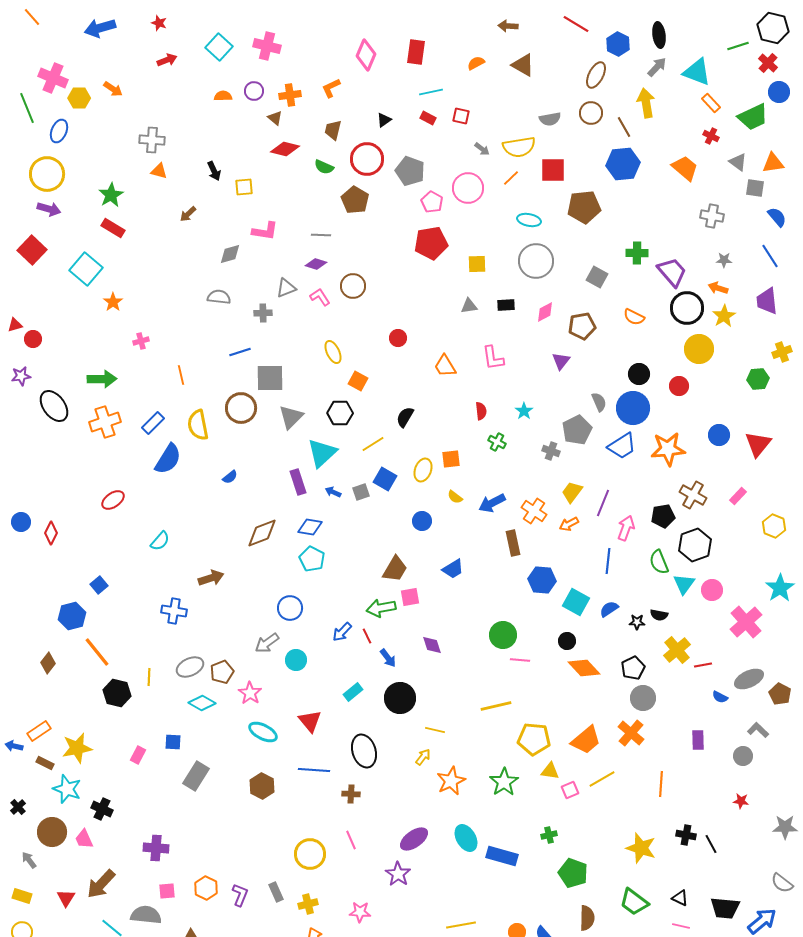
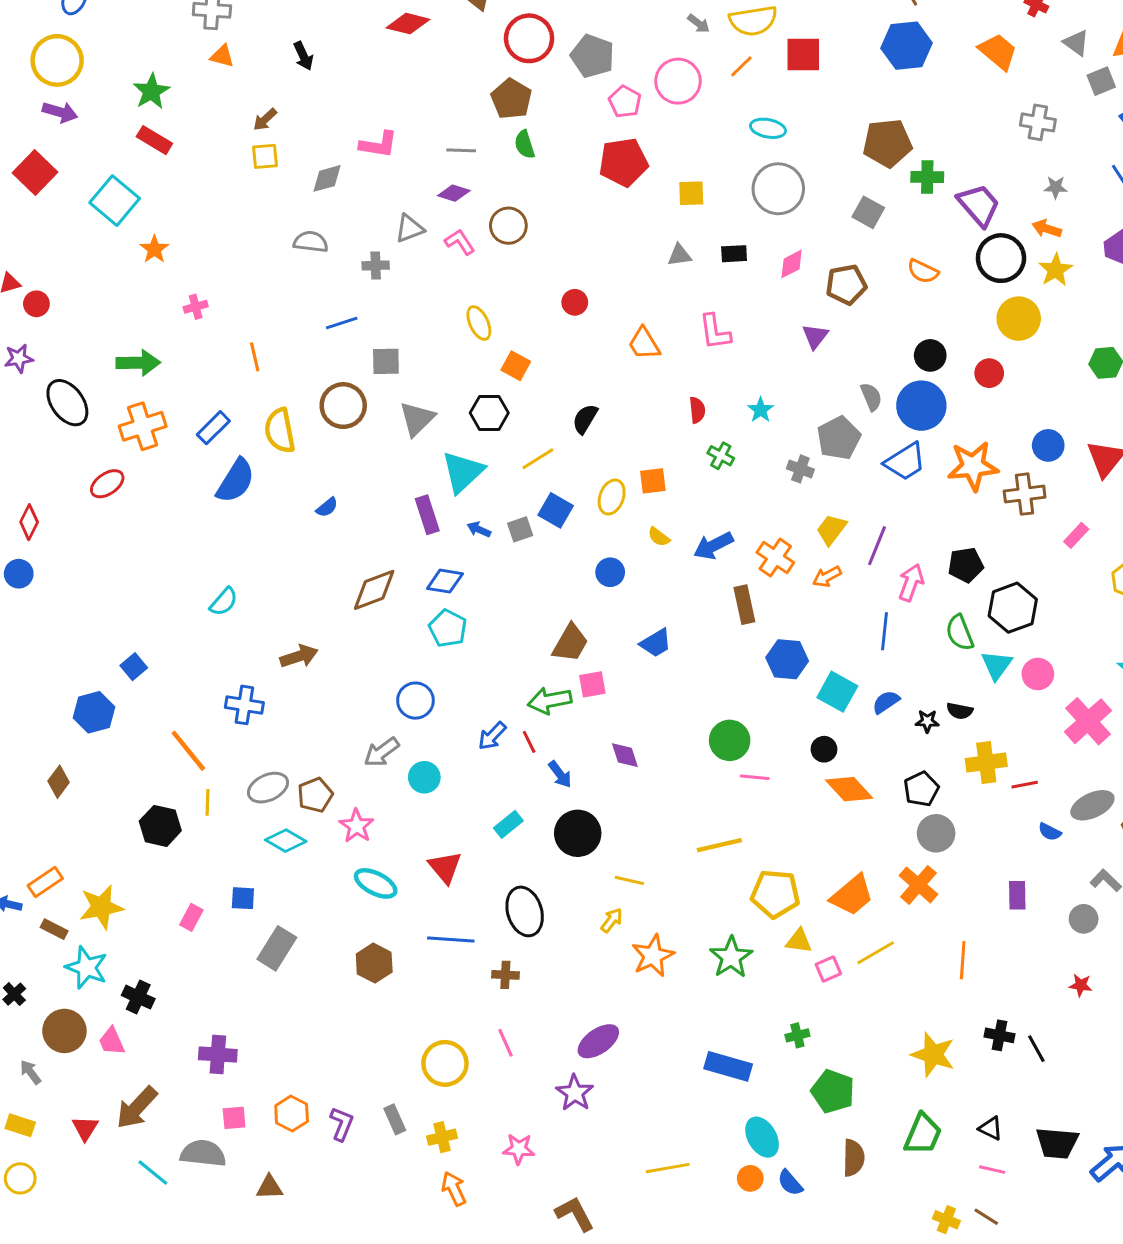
green semicircle: (324, 167) -> (525, 145), moved, turned 48
yellow square: (244, 187) -> (265, 156), moved
gray square: (755, 188) -> (1101, 81), turned -30
brown pentagon: (584, 207) -> (887, 143), moved
gray square: (270, 378) -> (386, 361), size x0.7
brown cross: (693, 495) -> (1025, 494), moved, turned -36
red ellipse: (113, 500) -> (107, 484), moved
red diamond: (51, 533) -> (29, 522), moved
yellow cross: (677, 650) -> (986, 762), turned 32
orange line: (97, 652) -> (188, 751), moved
cyan ellipse: (466, 838) -> (762, 1137), moved
green trapezoid: (634, 902) -> (923, 1134), turned -104

